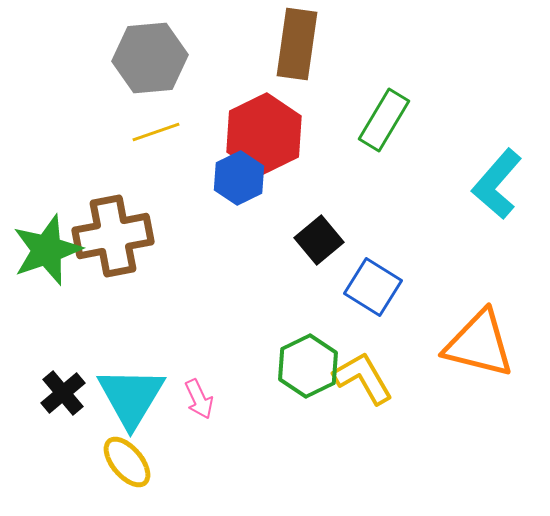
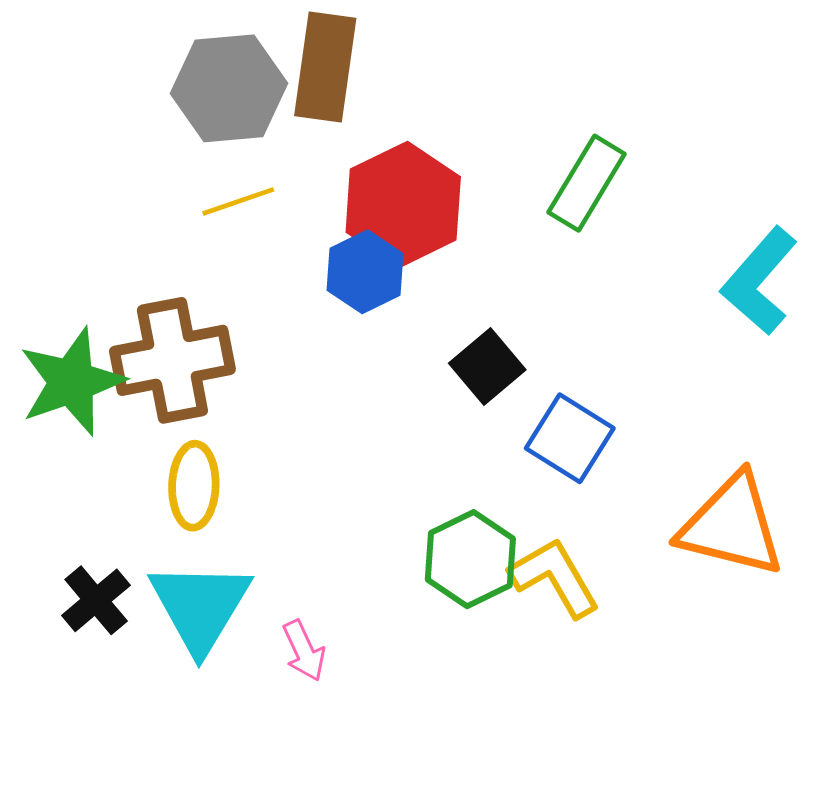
brown rectangle: (297, 44) -> (325, 67), moved
pink arrow: (199, 399) -> (304, 651), moved
yellow ellipse: (127, 462) -> (194, 486), moved, turned 42

